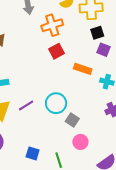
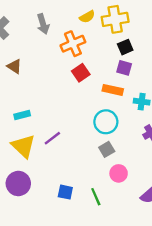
purple square: (103, 50) -> (124, 68), moved
cyan circle: (56, 103) -> (106, 122), moved
gray square: (72, 120) -> (107, 149), turned 32

